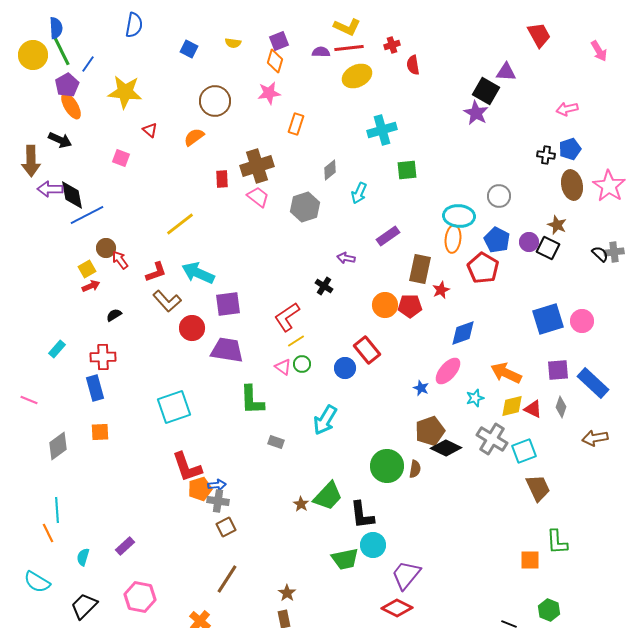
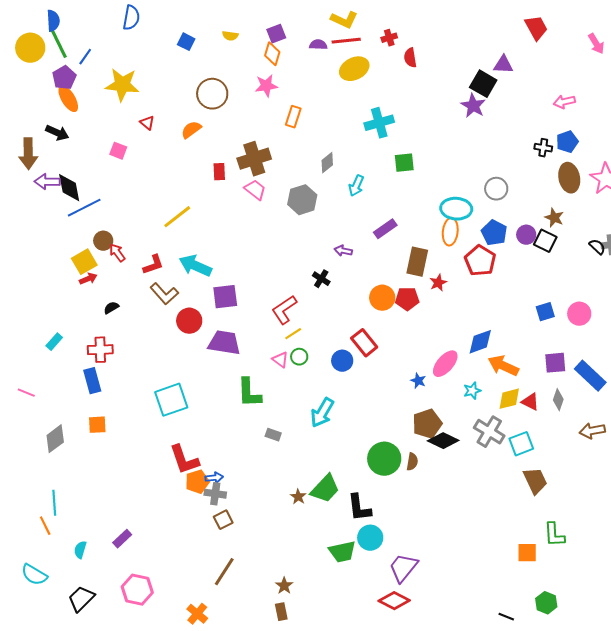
yellow square: (87, 269) -> (84, 262), size x1.4
blue square: (548, 319) -> (545, 312), size x0.6
blue diamond: (463, 333) -> (480, 342), moved

